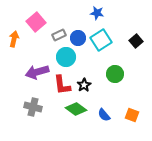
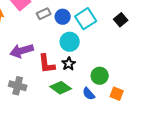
cyan circle: (66, 57) -> (70, 42), moved
green circle: (115, 74) -> (100, 76), moved

